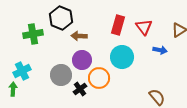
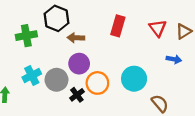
red triangle: (144, 27) -> (158, 28), moved
blue arrow: (160, 50) -> (174, 59), moved
cyan circle: (122, 57) -> (134, 79), moved
cyan cross: (22, 71) -> (32, 75), moved

